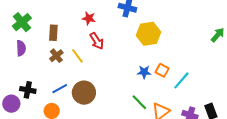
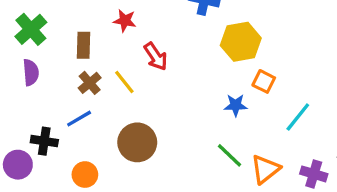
red star: (89, 18) -> (125, 21), moved
orange square: (162, 70) -> (264, 81), moved
blue line: (60, 89) -> (79, 119), moved

